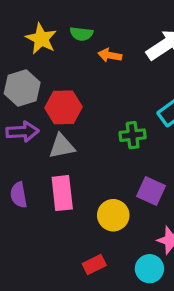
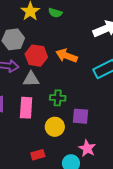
orange arrow: (110, 55) -> (67, 56), moved, size x1.5
green cross: (133, 135) -> (58, 98), moved
purple square: (151, 191) -> (80, 116), turned -30

